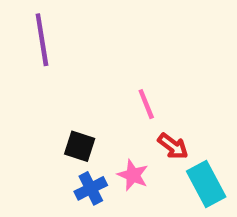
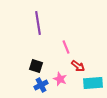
purple line: (42, 40) -> (38, 23), moved
cyan rectangle: (206, 184) -> (93, 83), turned -66

